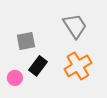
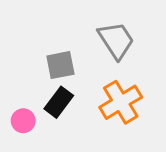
gray square: (26, 41) -> (60, 65), moved

